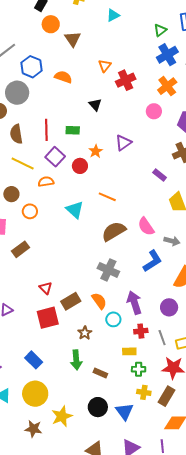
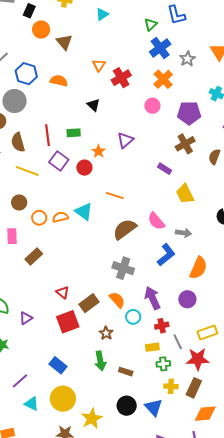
orange semicircle: (46, 182) -> (60, 217), moved
gray line: (162, 338) -> (178, 342), moved

